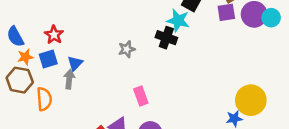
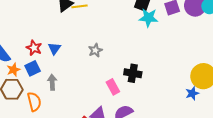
cyan star: (178, 20) -> (149, 18), moved
black cross: (166, 38) -> (133, 73), moved
blue triangle: (75, 63) -> (54, 48), moved

